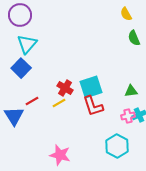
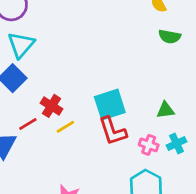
green semicircle: (134, 38) -> (170, 37), turned -56
red cross: (65, 88) -> (51, 106), moved
pink cross: (128, 116) -> (149, 145), moved, turned 32

